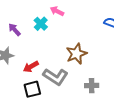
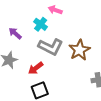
gray L-shape: (56, 77) -> (51, 47), moved

